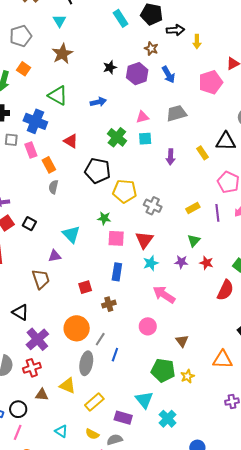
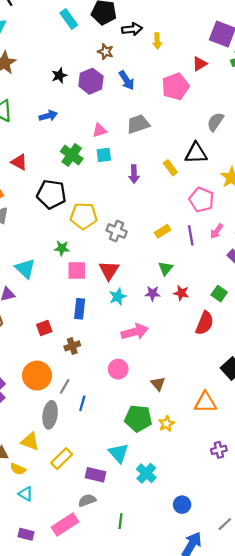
pink arrow: (164, 295) -> (135, 332), turned 135
yellow semicircle: (92, 434) -> (18, 469), moved

